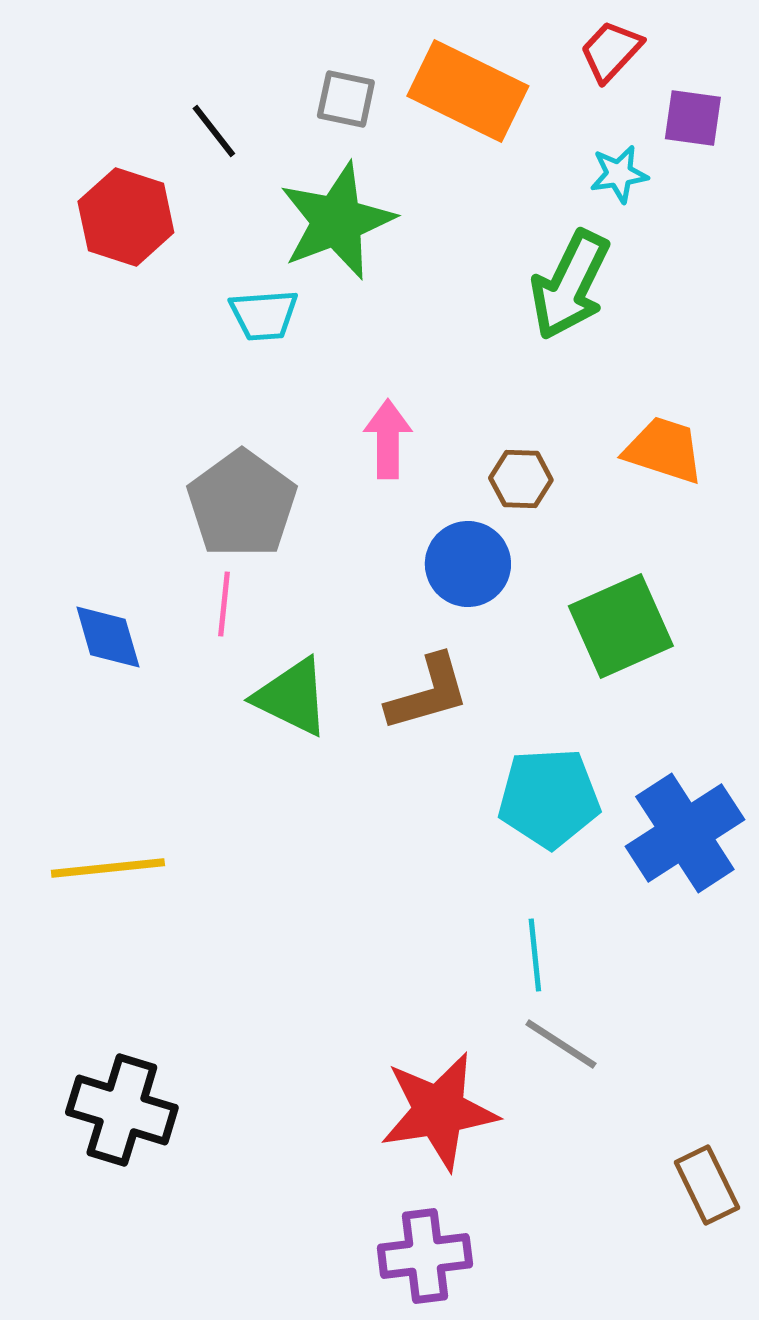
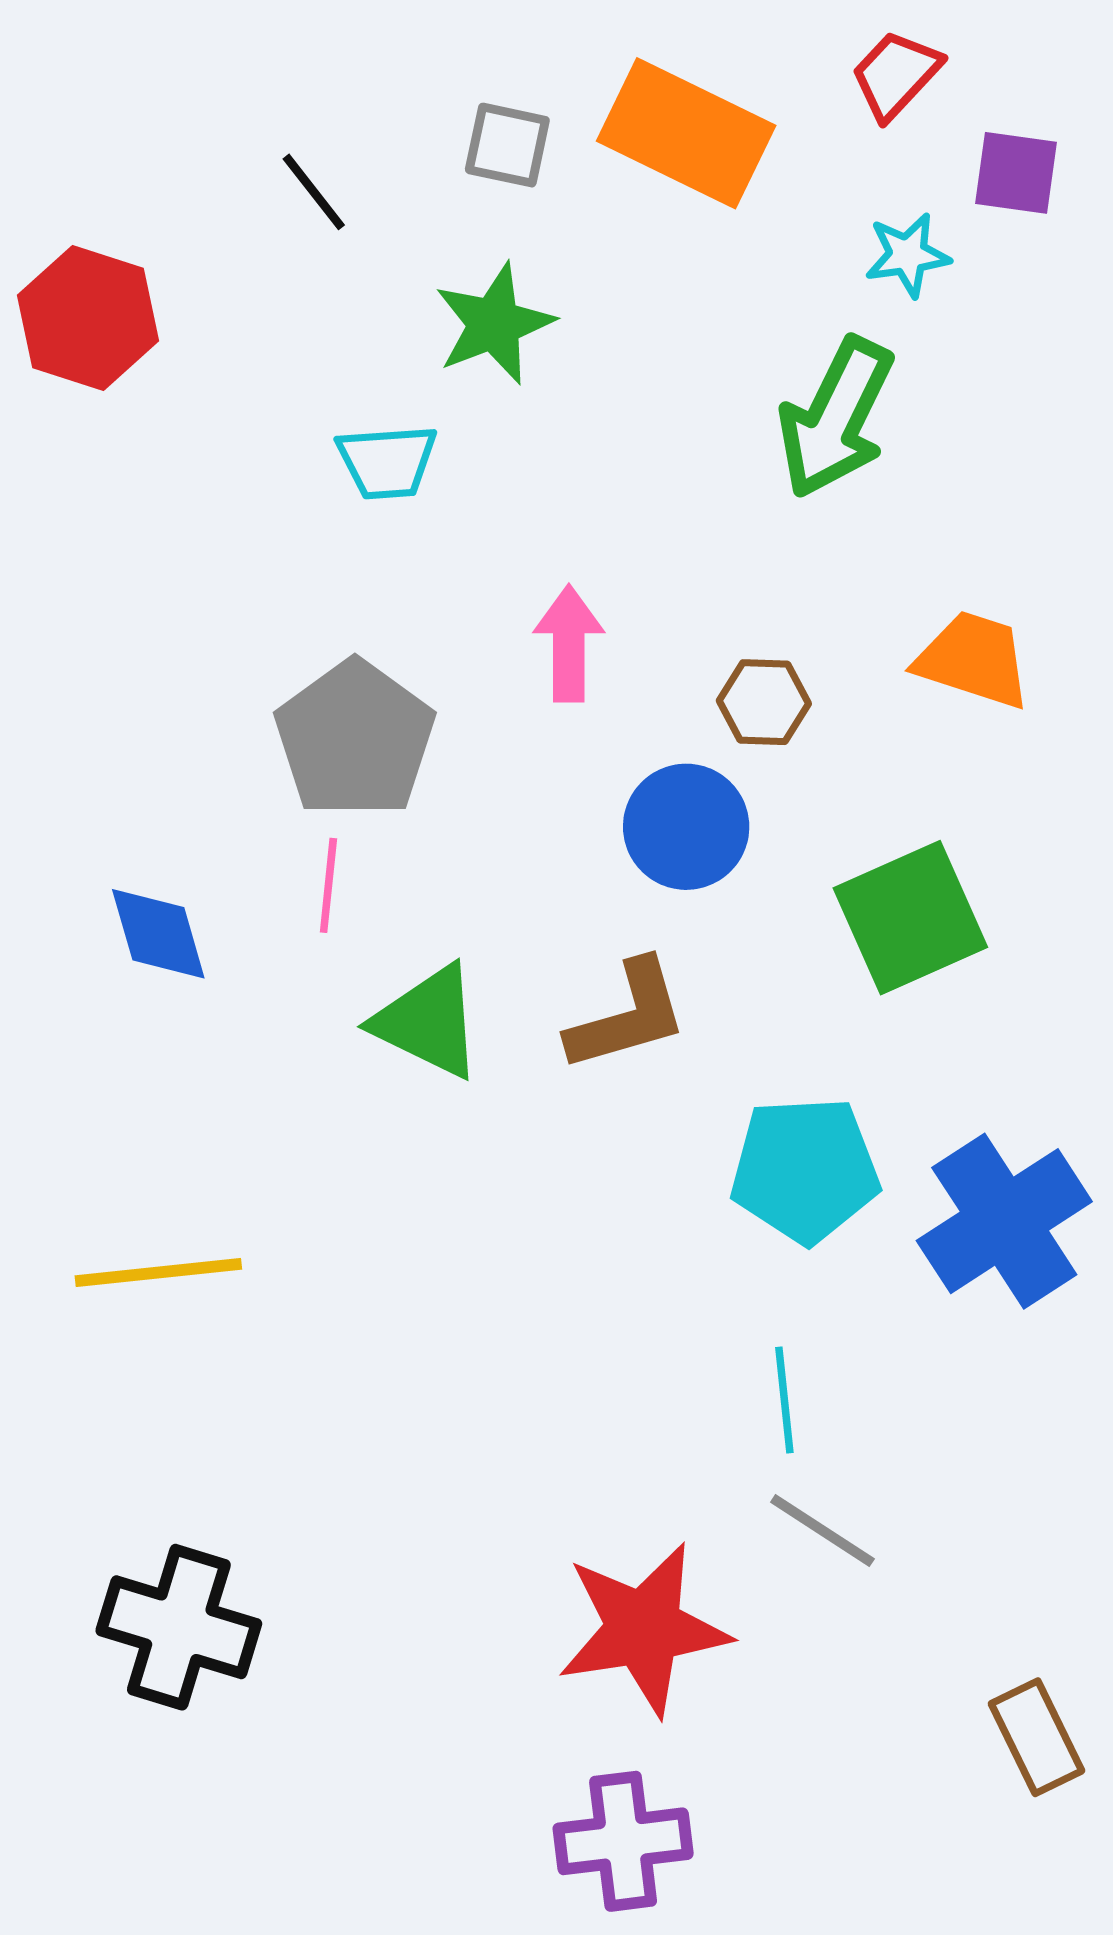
red hexagon: (126, 217) -> (88, 318), moved
green star: (337, 221) -> (494, 324), size x0.7

